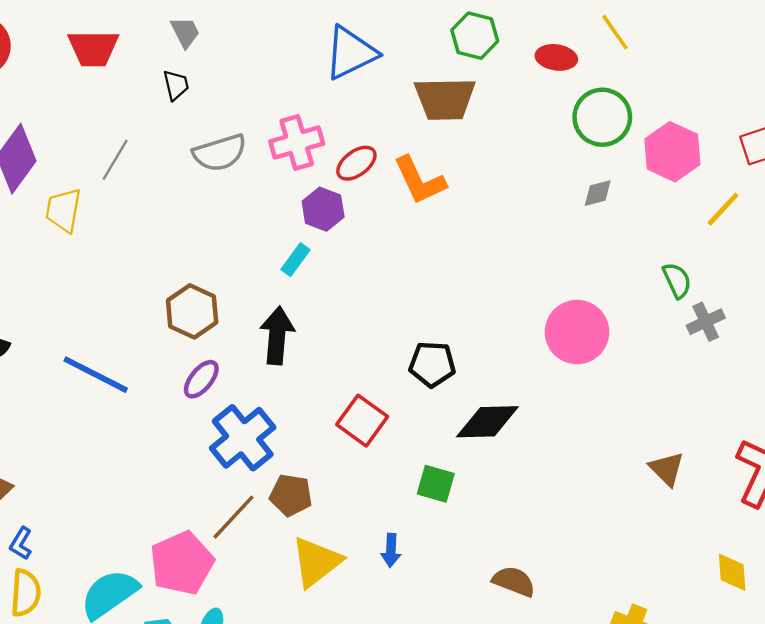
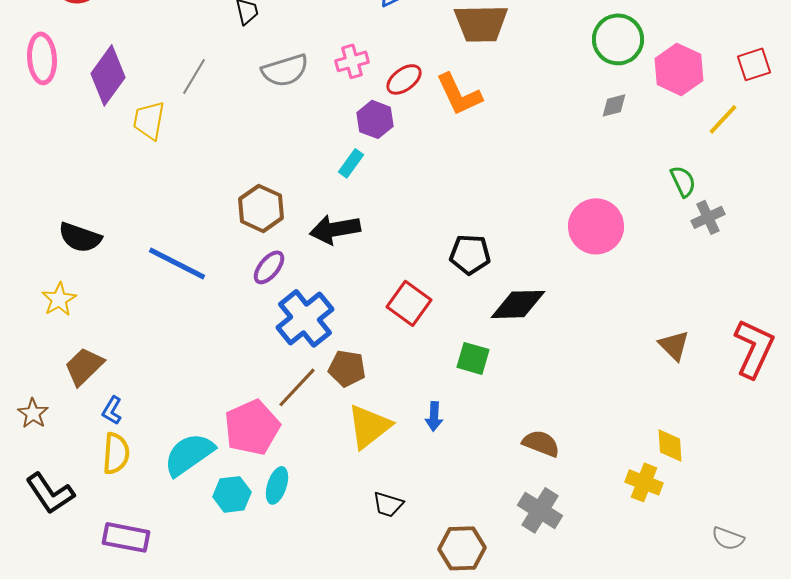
pink cross: (297, 142) -> (352, 61), size x0.7
black arrow: (277, 336) -> (335, 229), turned -105
yellow diamond: (732, 572) -> (670, 445), moved

